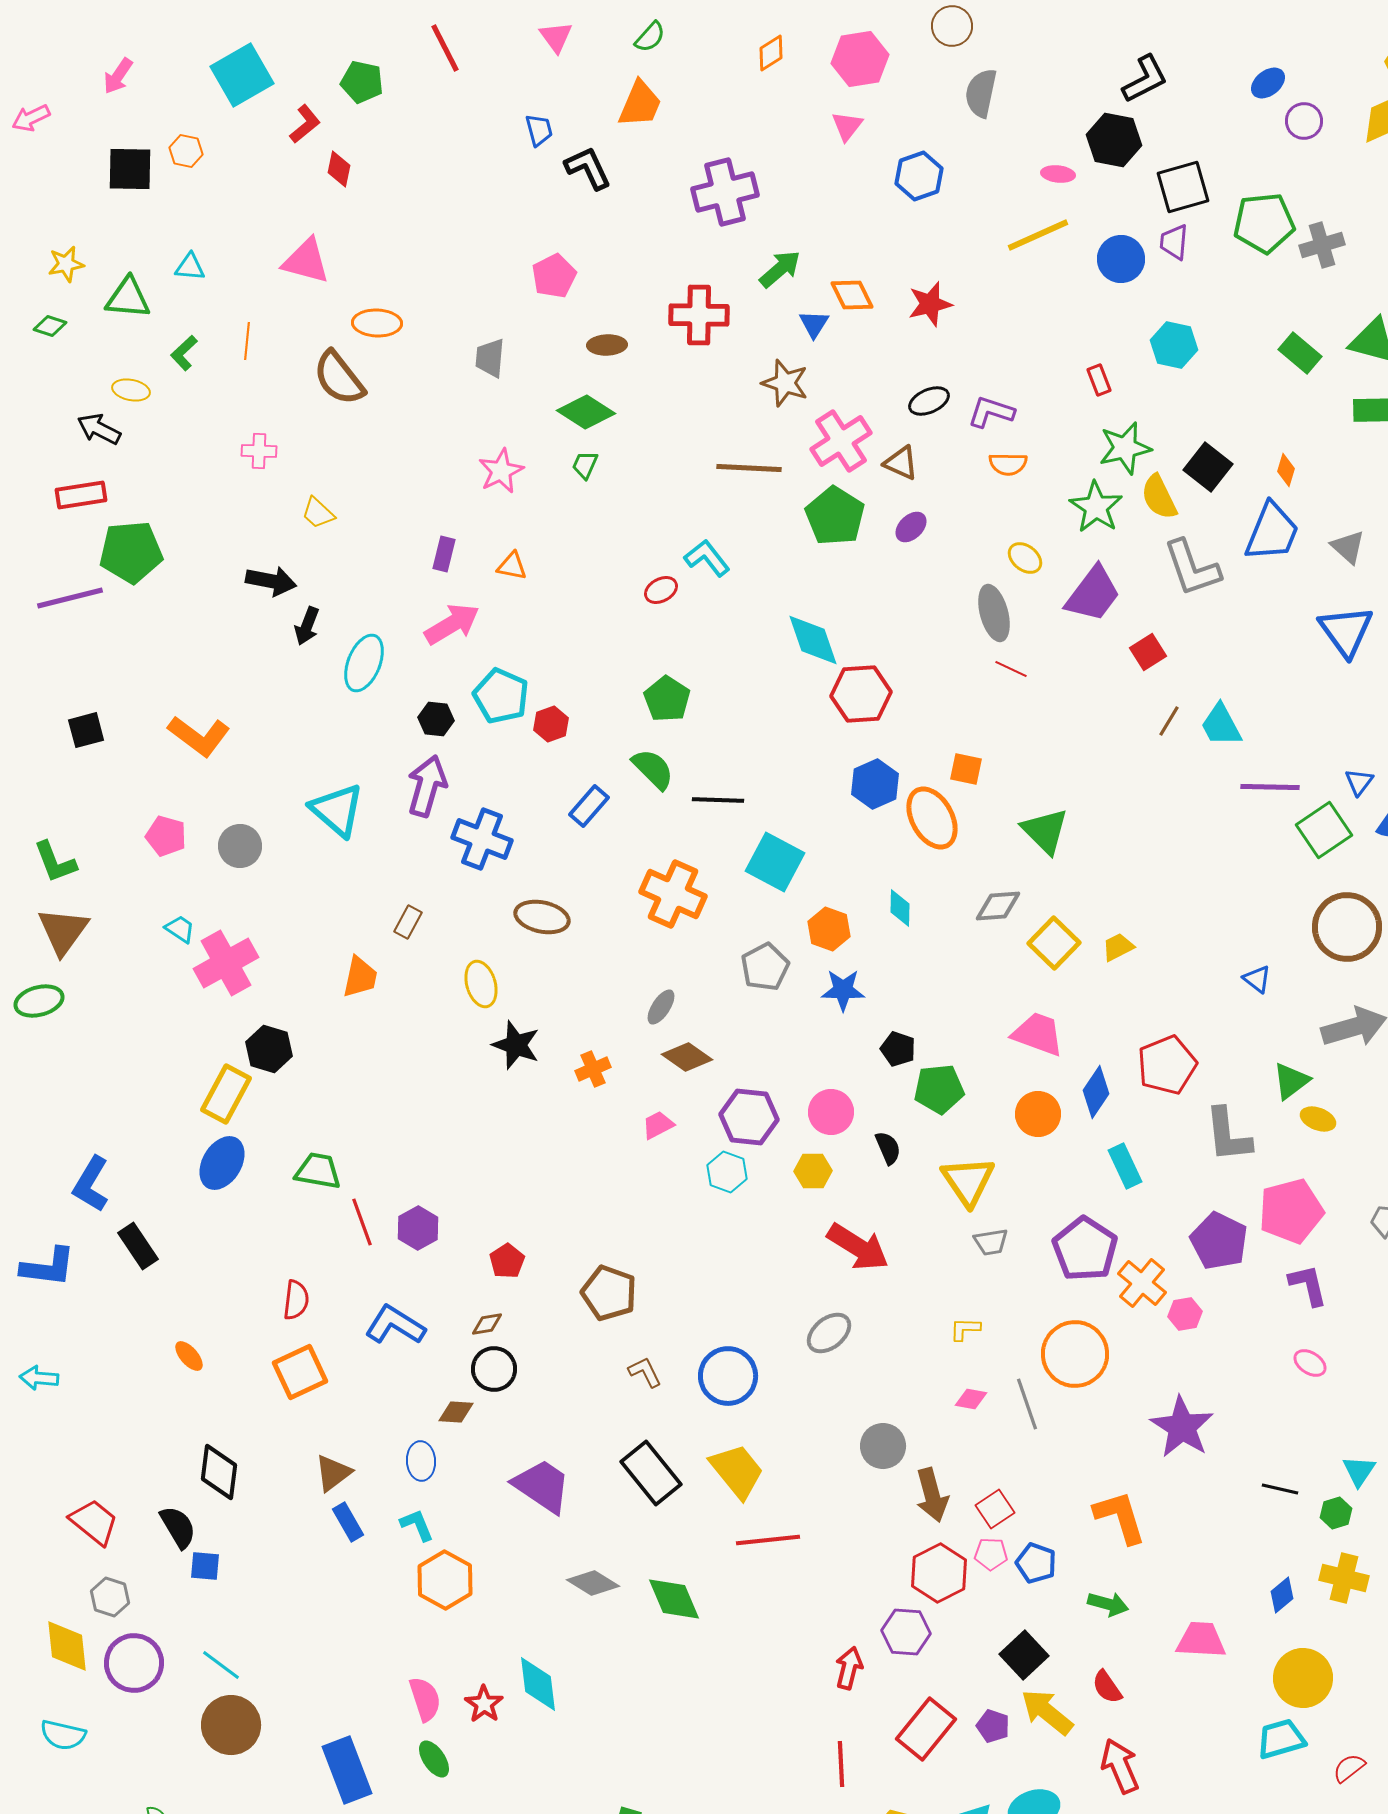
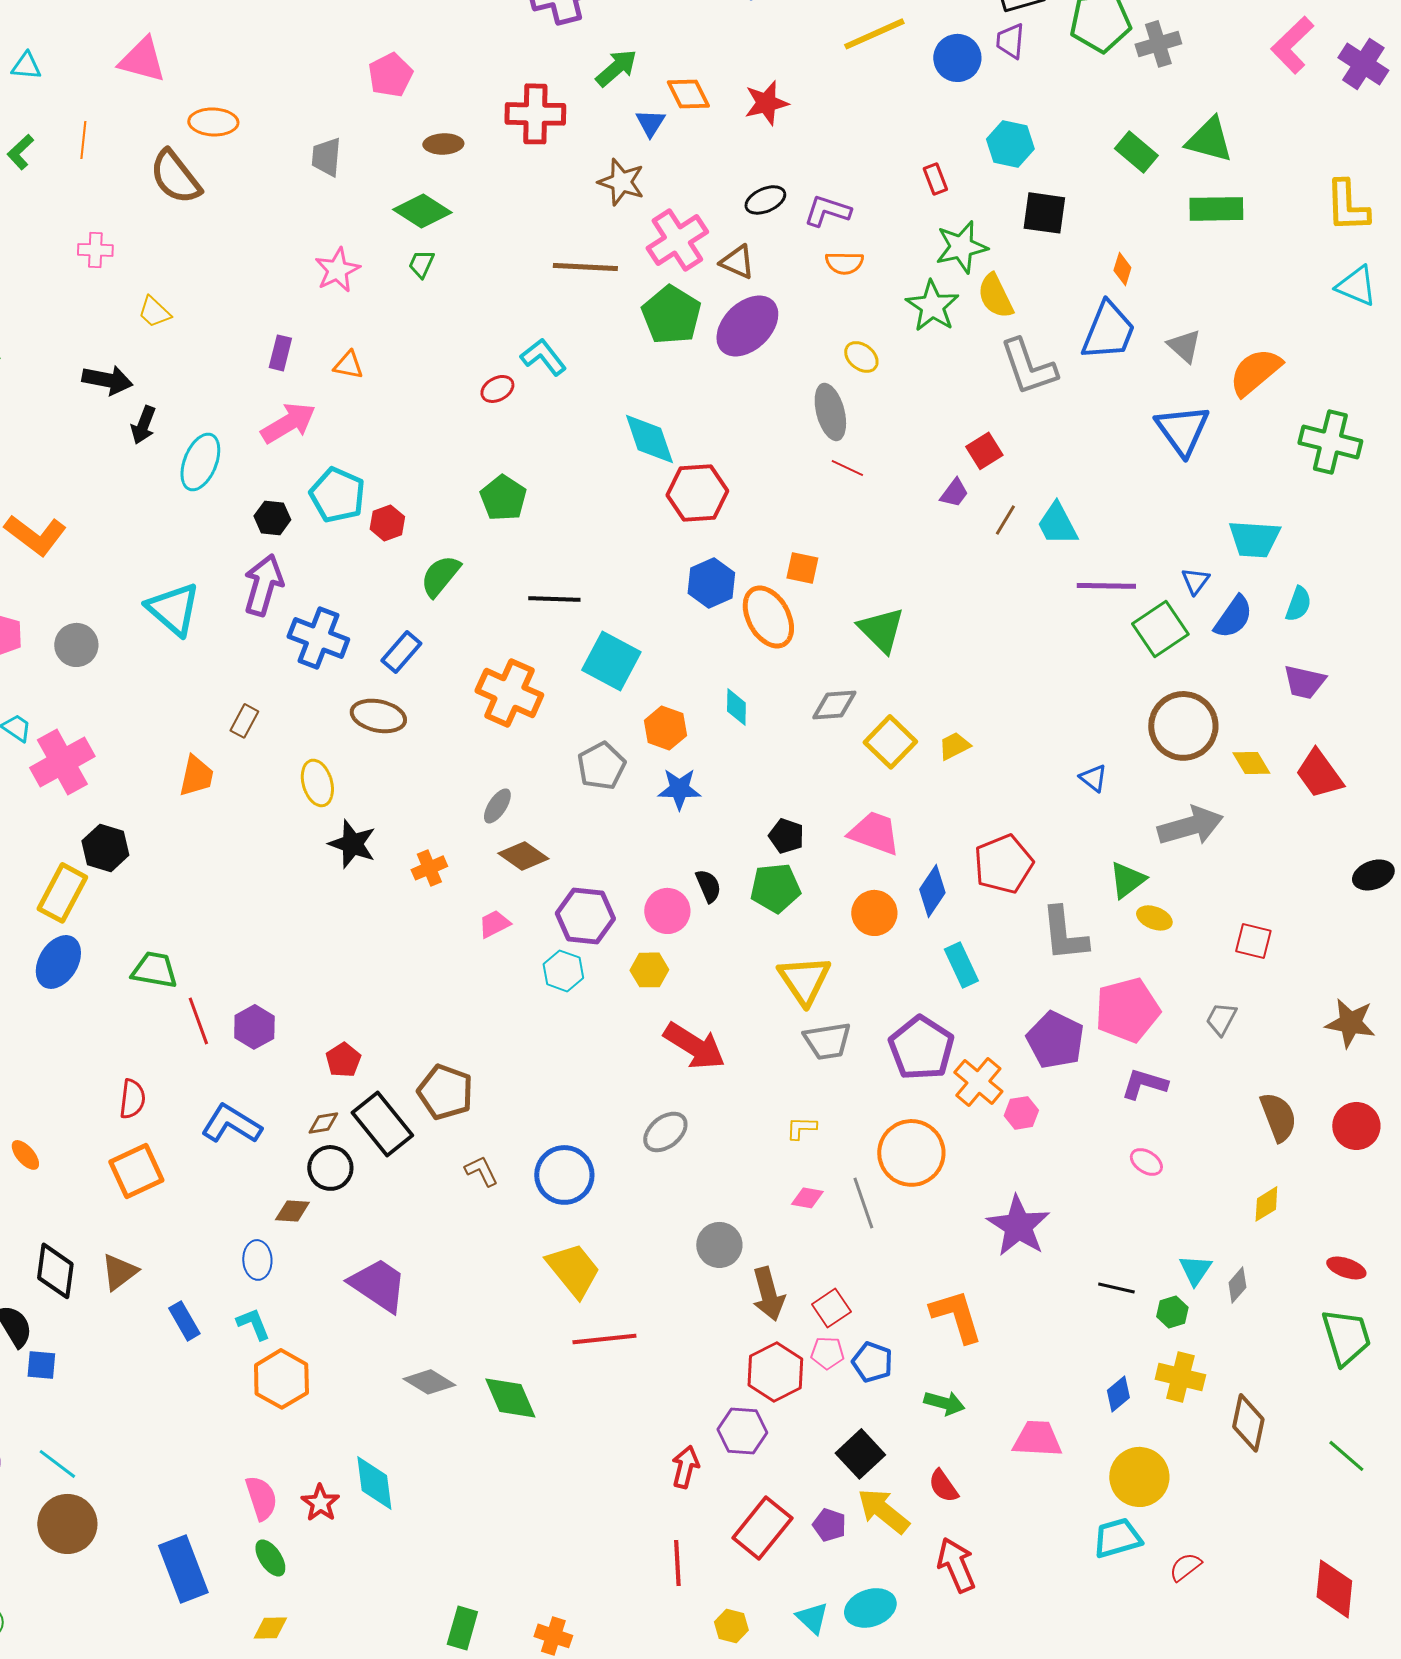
black square: (1208, 467) -> (1044, 213), moved, turned -30
purple ellipse: (911, 527) -> (747, 326), size x2.0
purple trapezoid: (1093, 594) -> (954, 493), moved, size x0.5
green semicircle: (653, 769) -> (440, 576), moved, turned -96
blue rectangle: (589, 806) -> (401, 652), moved
black pentagon: (898, 1049) -> (786, 836), moved
black semicircle: (888, 1148) -> (708, 886), moved
gray trapezoid: (991, 1242) -> (827, 1041), size x1.4
purple L-shape: (1308, 1285) -> (1144, 1084), turned -60
brown triangle: (333, 1473) -> (119, 1272), moved
black rectangle: (651, 1473) -> (382, 1124), moved

